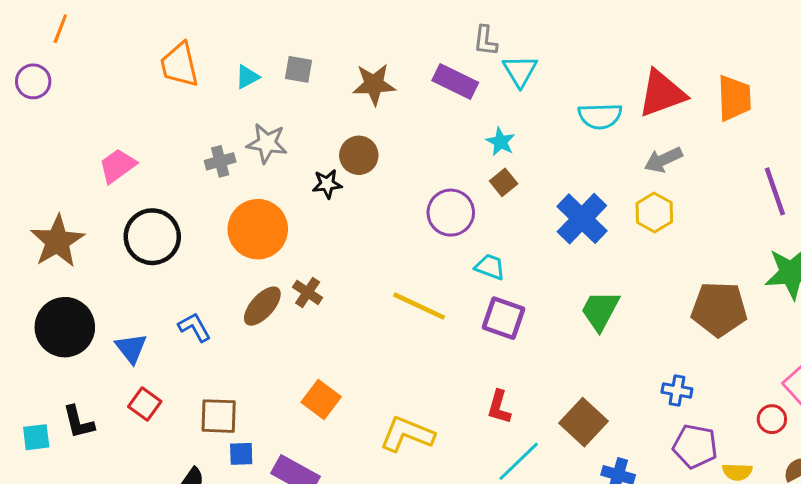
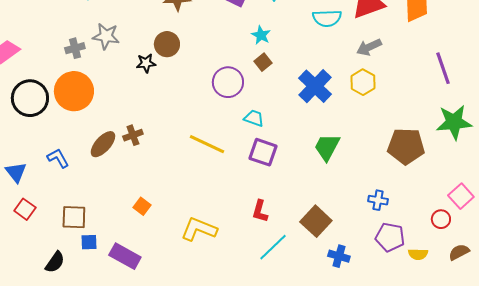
orange circle: (258, 229) -> (74, 91), moved
brown cross: (308, 292) -> (133, 135), turned 36
orange square: (321, 400) -> (142, 206), size x0.7

